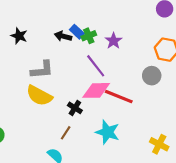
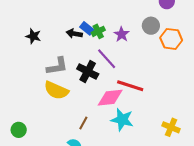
gray circle: (152, 76) -> (151, 26), moved
pink diamond: (96, 90) -> (110, 98), moved
black cross: (75, 108) -> (88, 71), moved, size x1.5

